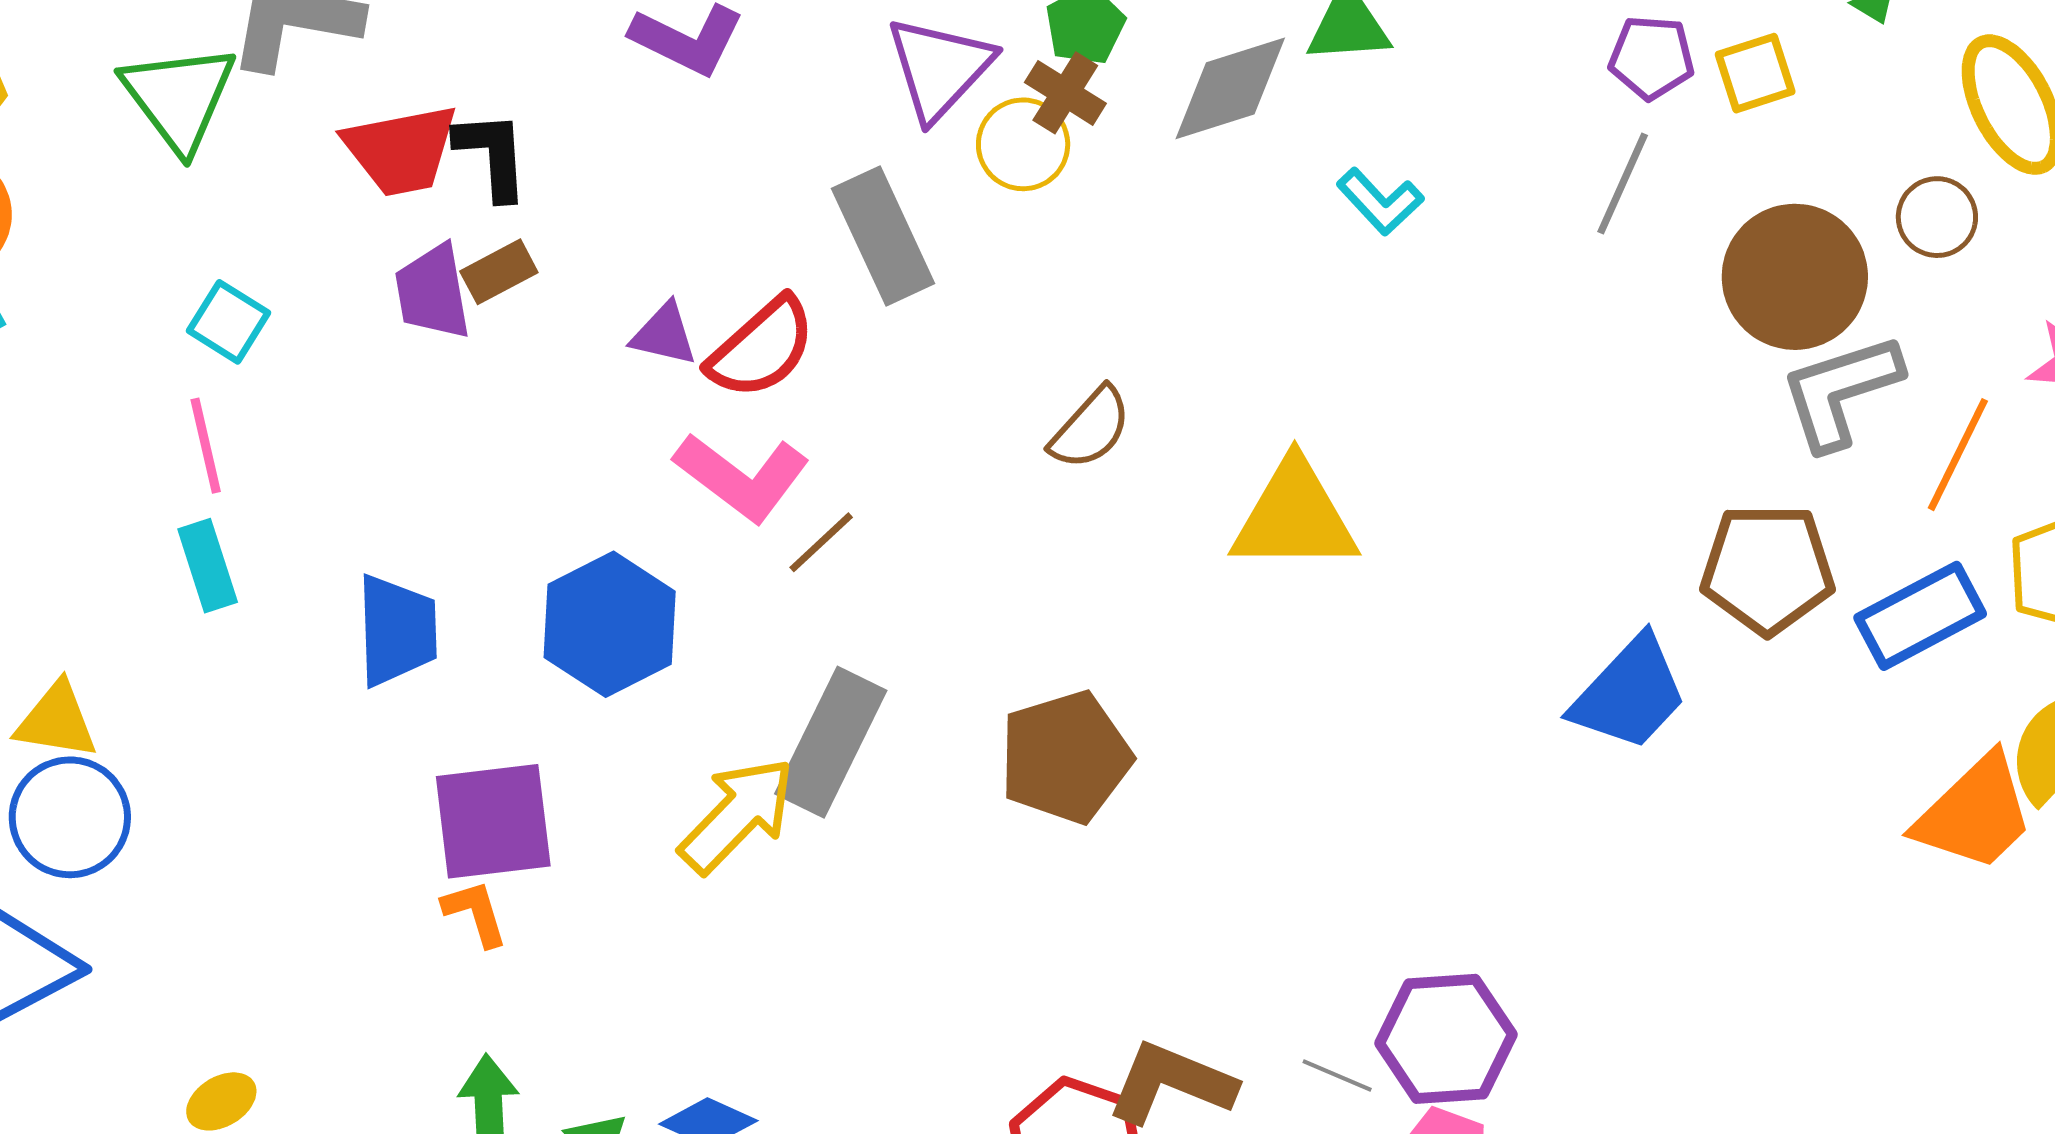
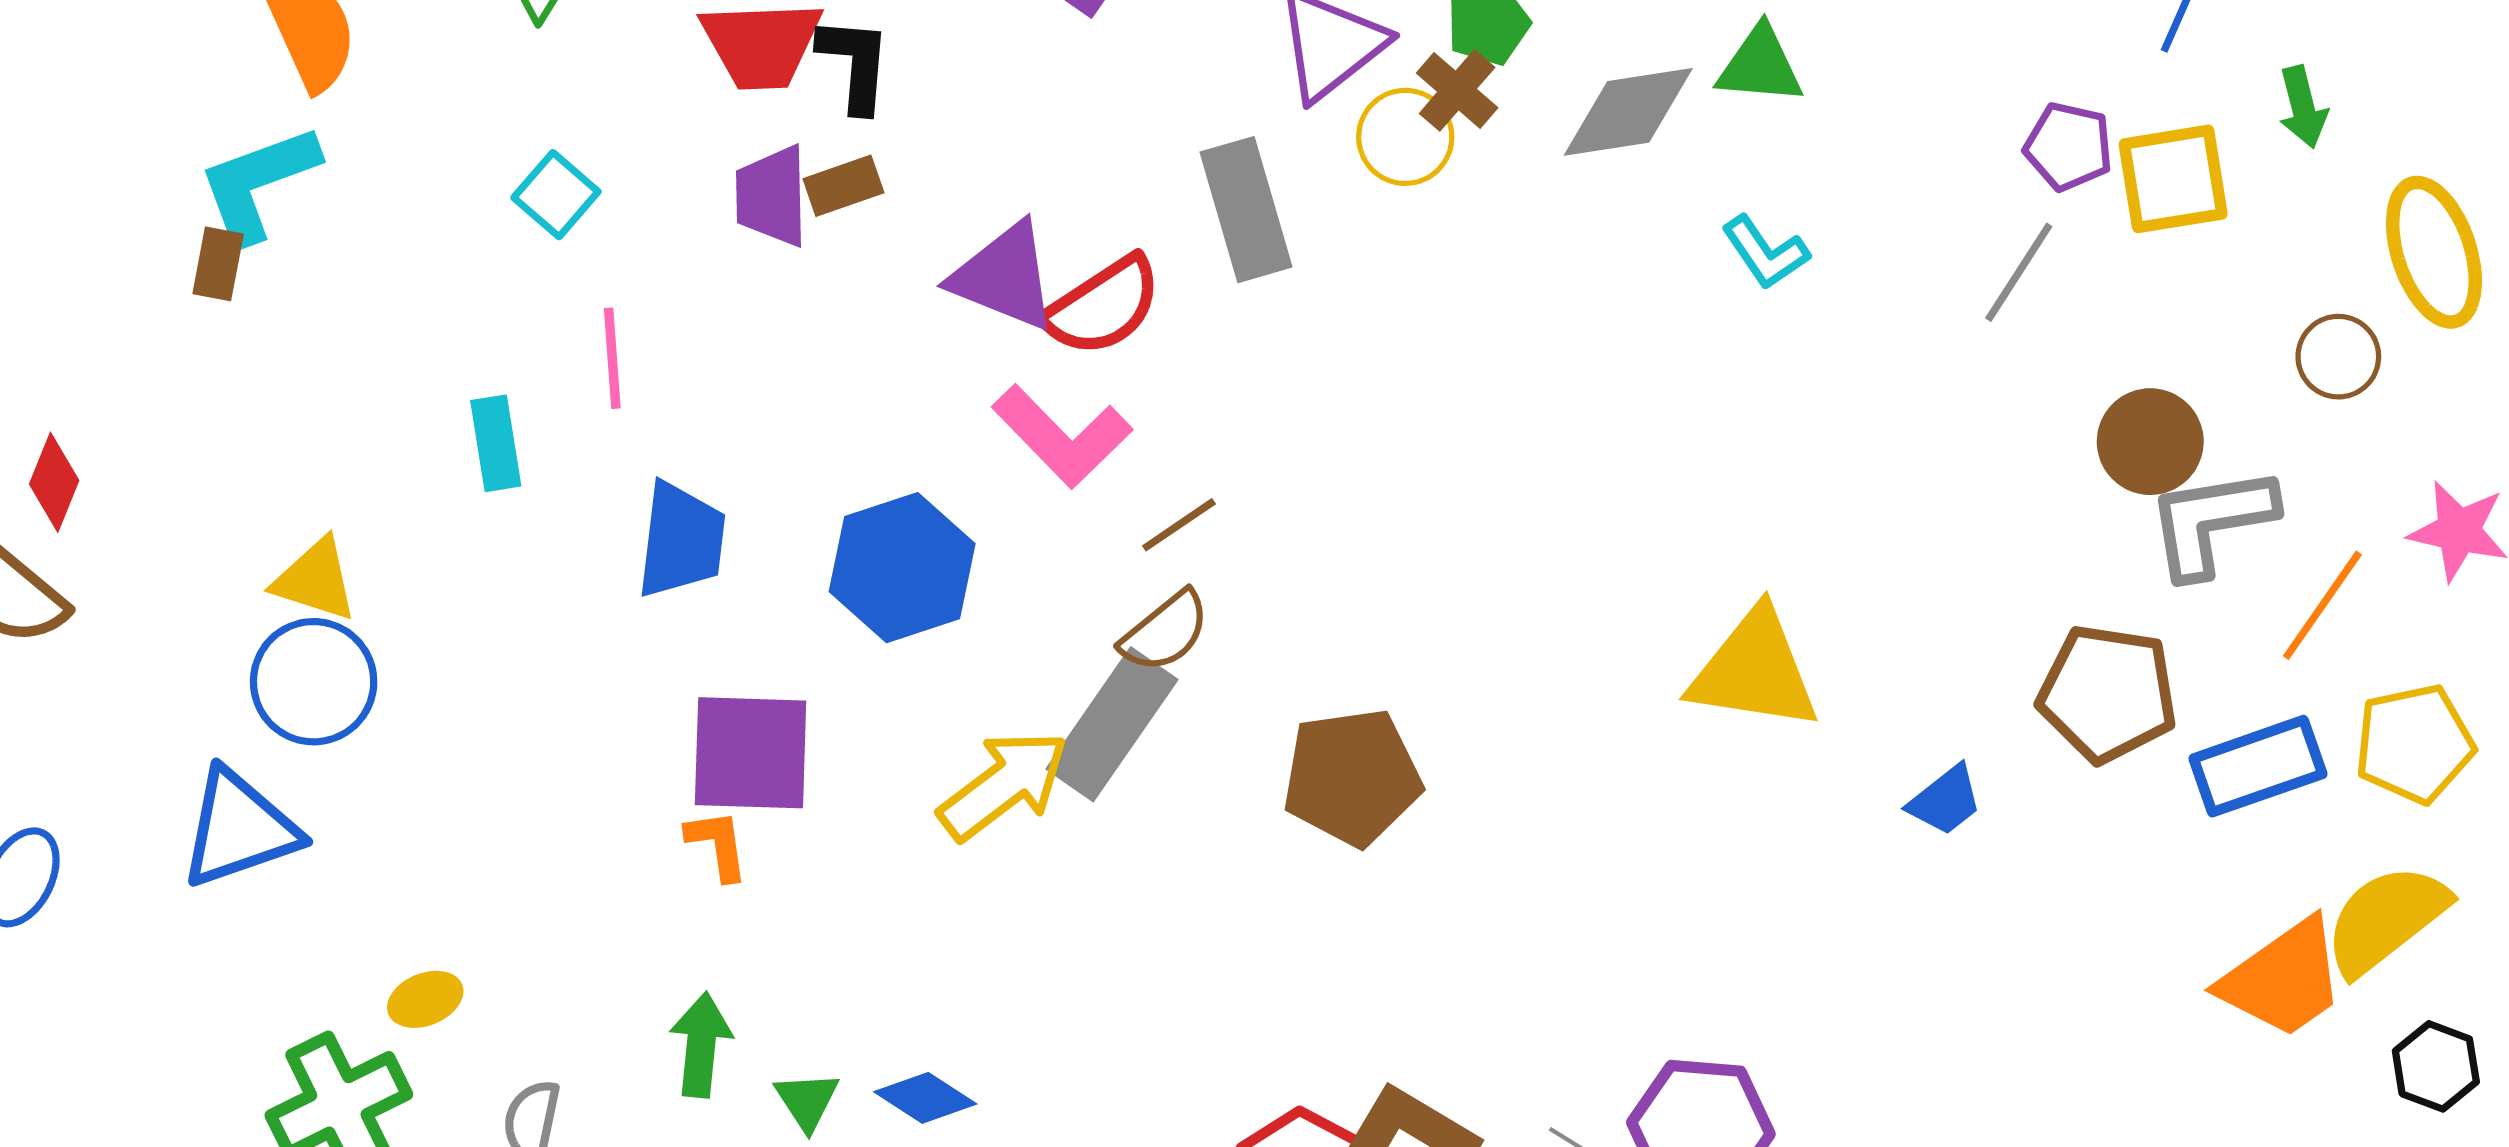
yellow square: (1755, 73) -> (2173, 179), size x1.4
brown circle: (1795, 277) -> (2150, 442), moved, size x0.7
purple triangle: (664, 334) -> (1004, 277), size x1.6
brown semicircle: (1090, 428) -> (1165, 632), moved
pink line: (206, 446) -> (612, 358), moved
yellow triangle: (1295, 517) -> (1754, 670), moved
brown line: (821, 542) -> (1179, 525), moved
blue trapezoid: (1630, 694) -> (1945, 800), size x0.6

